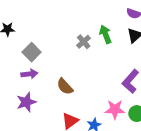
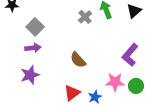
brown semicircle: (65, 86) -> (78, 60), moved

